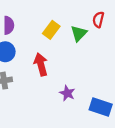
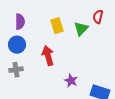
yellow rectangle: (51, 30) -> (57, 26), turned -56

